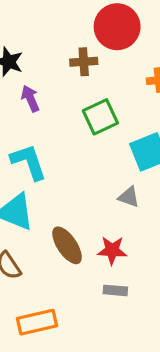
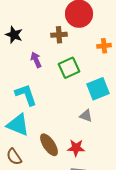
purple arrow: (30, 98) -> (36, 60), moved

